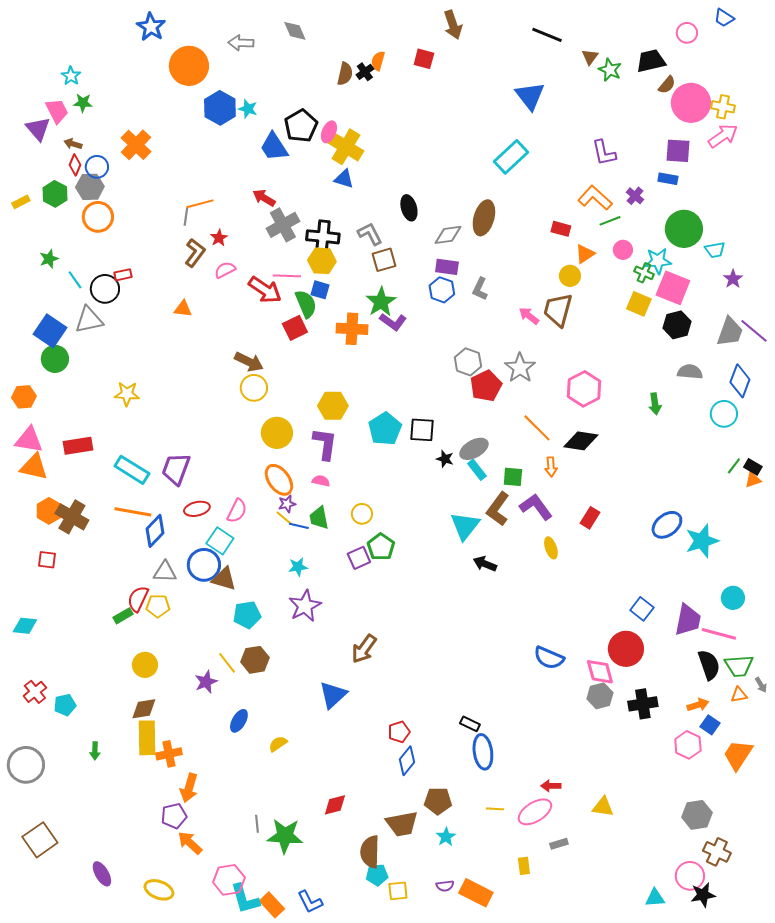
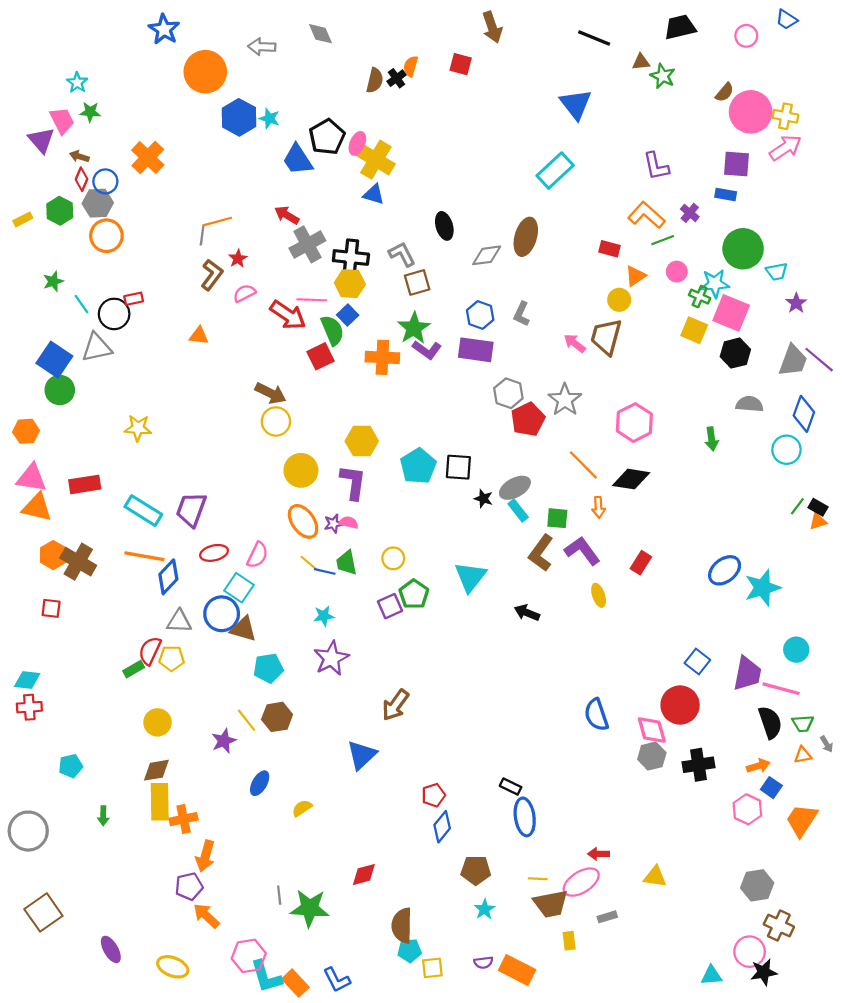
brown triangle: (590, 57) -> (641, 62), turned 48
black trapezoid: (651, 61) -> (680, 27), moved
purple rectangle: (447, 267) -> (476, 350), moved, size x1.4
blue square: (320, 290) -> (348, 315), turned 30
purple star: (287, 504) -> (333, 524), moved
cyan triangle: (465, 526) -> (470, 577), moved
blue semicircle: (549, 658) -> (596, 715), turned 48
green trapezoid: (739, 666) -> (803, 723), size x0.7
red cross: (35, 692) -> (29, 707), moved, turned 35
brown trapezoid: (402, 824) -> (551, 904), moved

